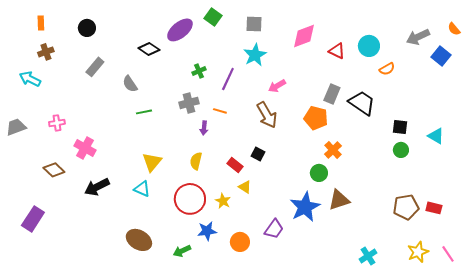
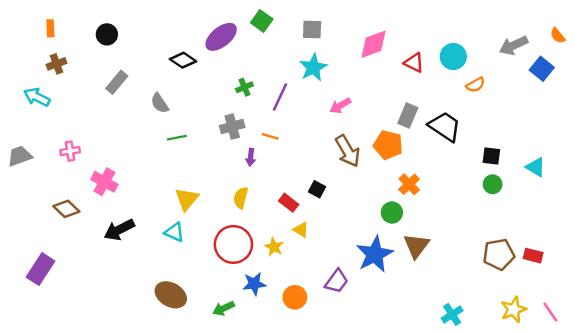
brown arrow: (267, 115) -> (348, 151), moved
brown triangle: (339, 200) -> (416, 246), turned -35

